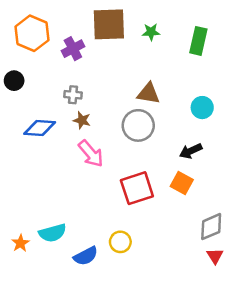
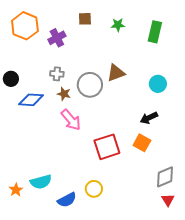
brown square: (109, 24) -> (85, 19), size x0.5
black circle: (14, 81) -> (11, 79), moved
brown triangle: (148, 93) -> (116, 73), turned -30
gray circle: (138, 125) -> (90, 85), moved

